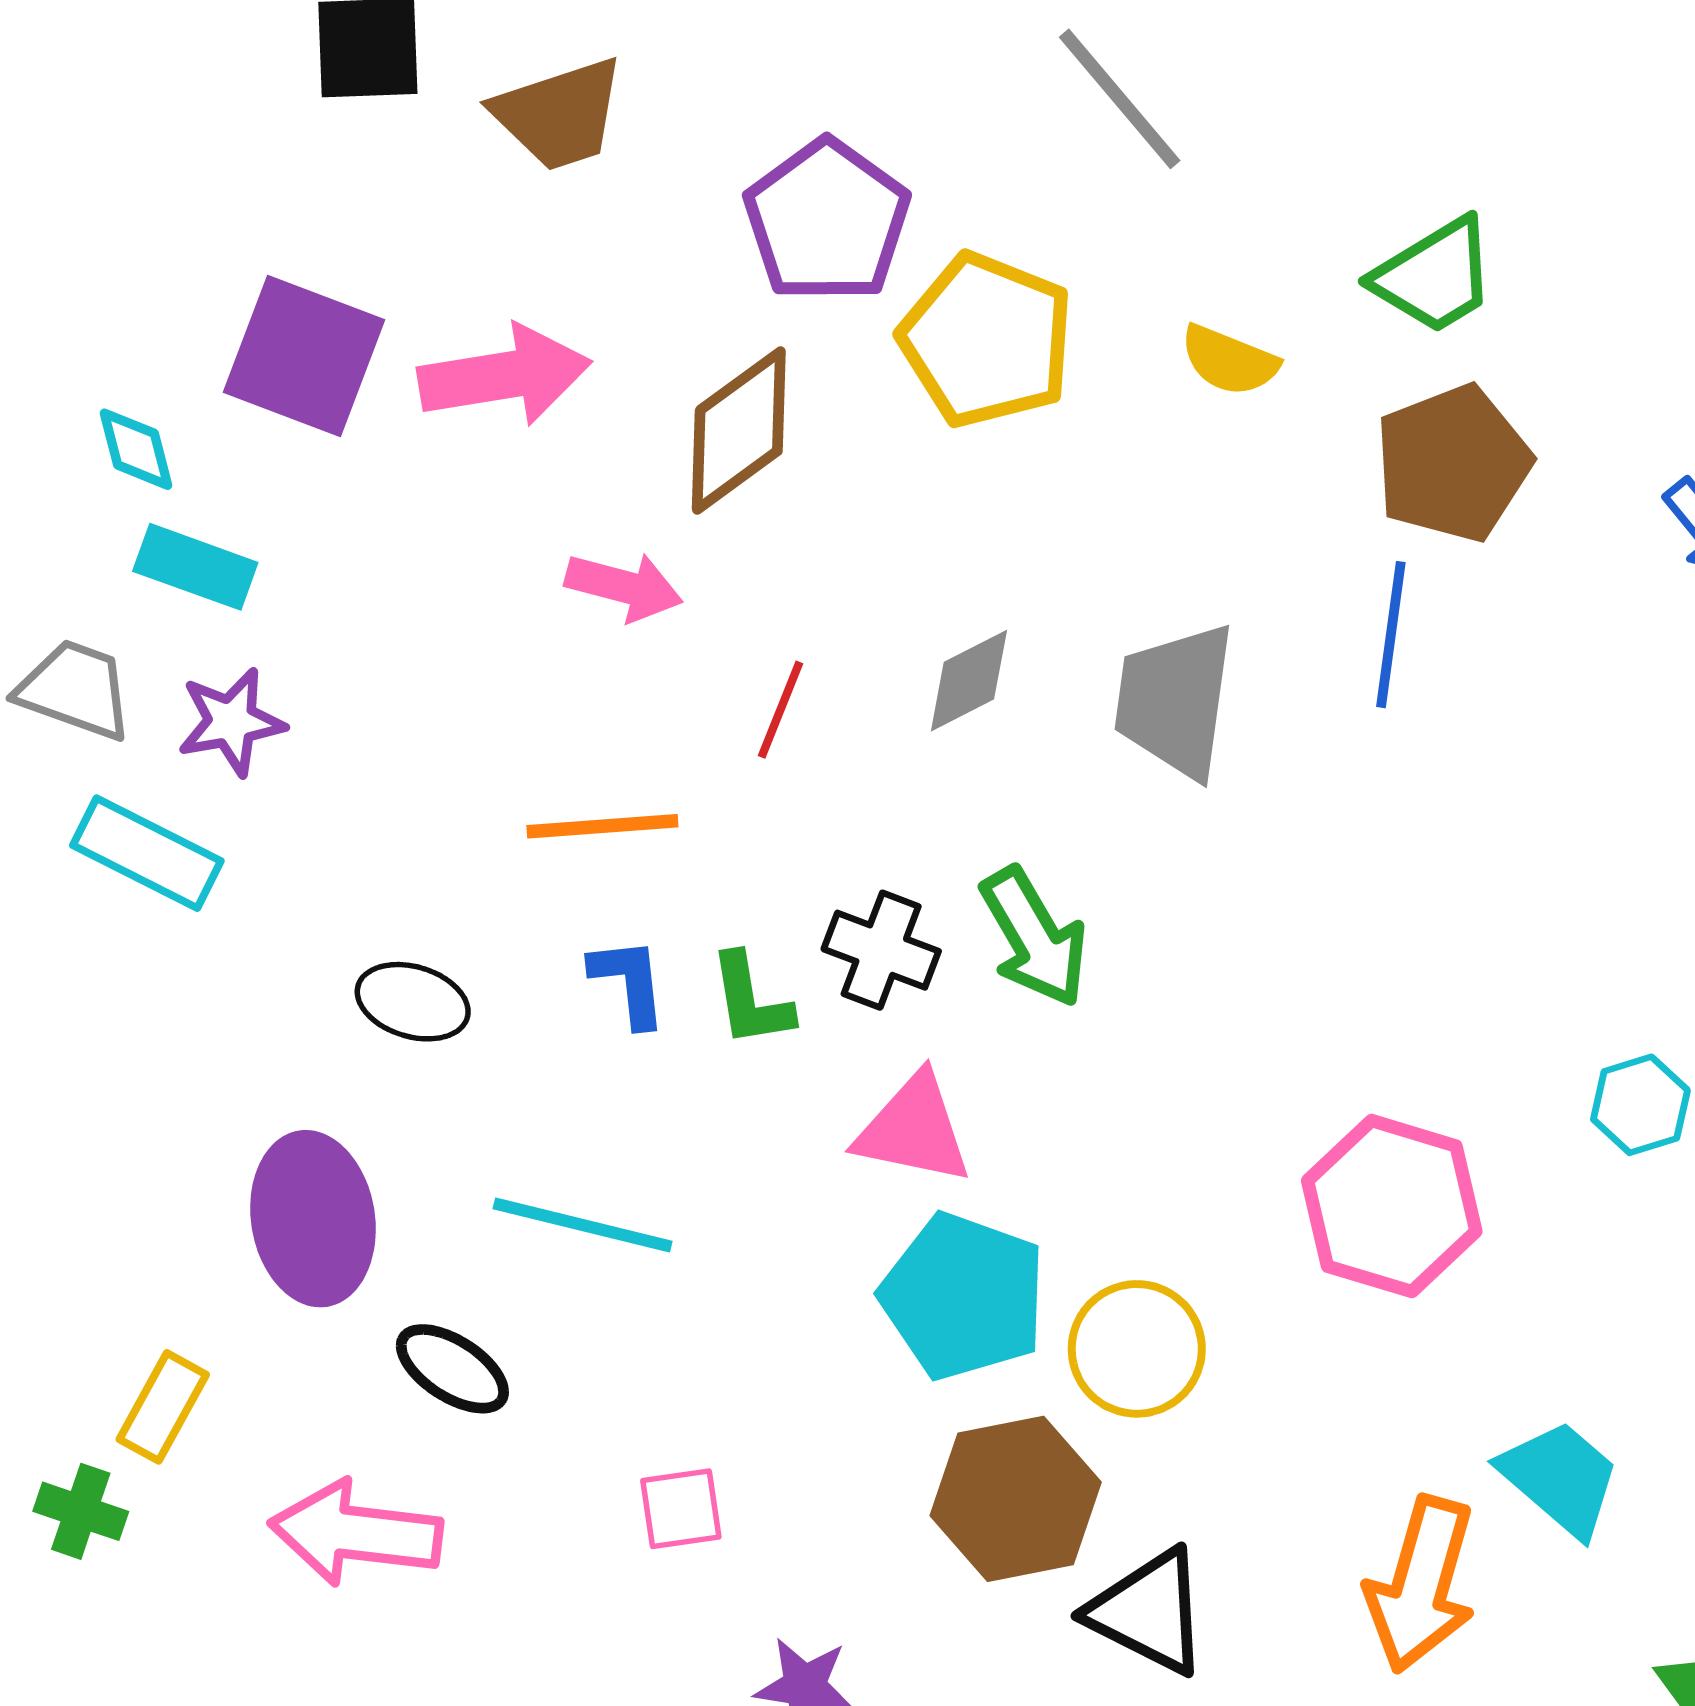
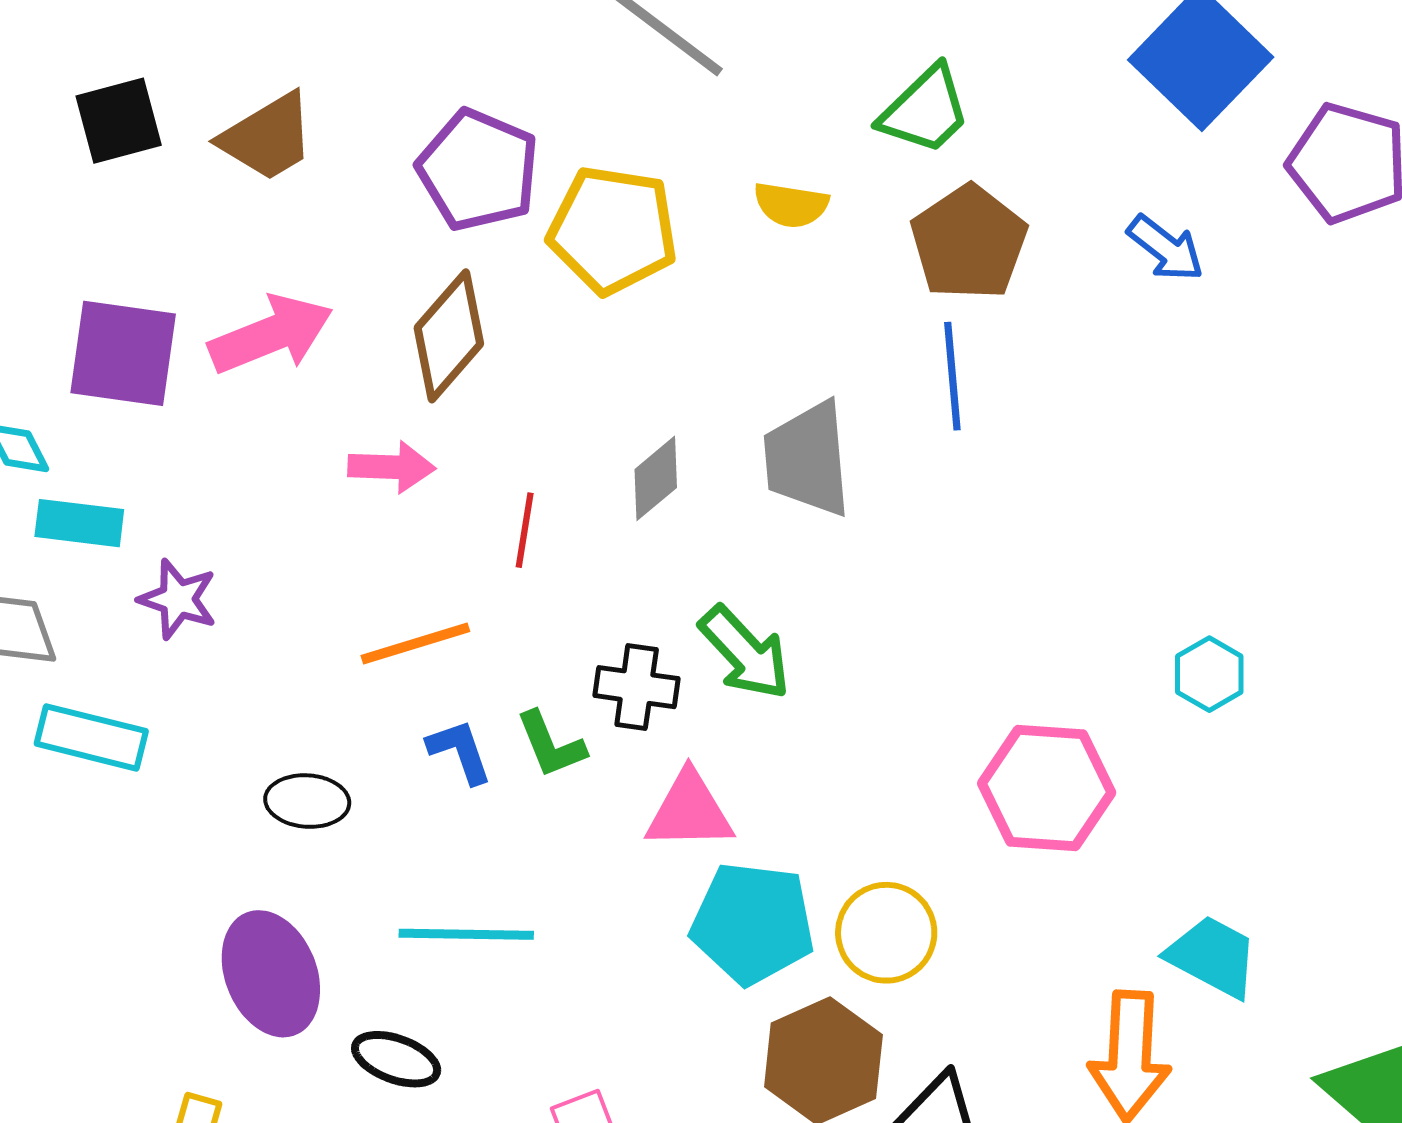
purple star: (231, 722) -> (178, 599), moved, turned -30

